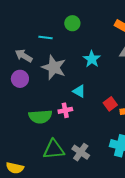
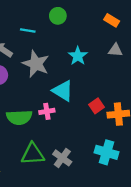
cyan triangle: (79, 91) -> (63, 91), size x1.5

